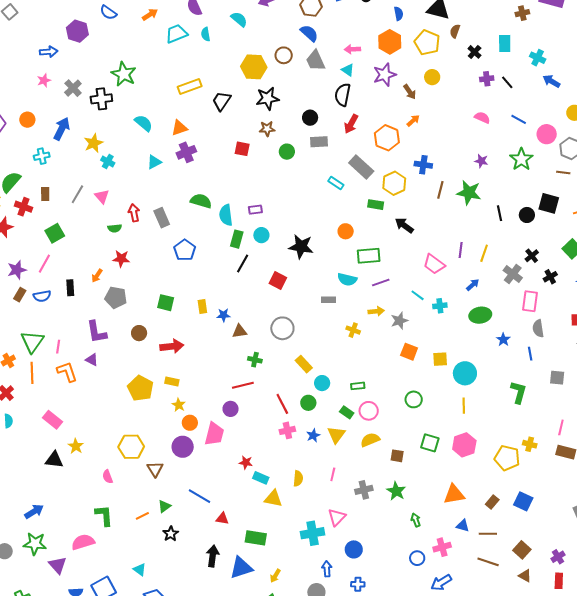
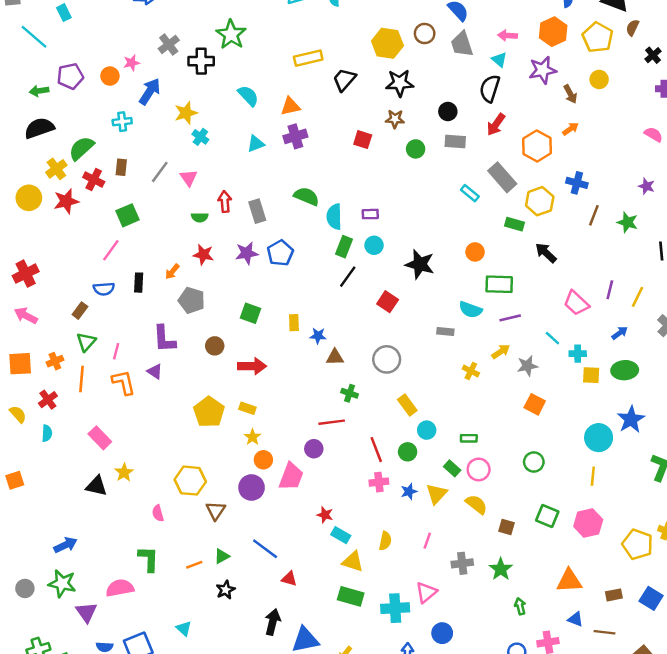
pink star: (44, 80) -> (132, 63), moved
green star: (469, 193) -> (627, 222), size x0.7
purple star: (17, 270) -> (247, 253), moved
brown rectangle: (20, 295) -> (80, 311), moved
yellow arrow: (376, 311) -> (501, 352), turned -35
blue star: (503, 340) -> (631, 419), moved, size x1.6
green triangle: (32, 342) -> (86, 342), size x0.7
yellow square: (440, 359) -> (591, 375), moved
yellow semicircle: (370, 440) -> (476, 504), turned 54
brown rectangle: (492, 502) -> (614, 595), turned 32
green rectangle: (256, 538) -> (351, 596), moved

